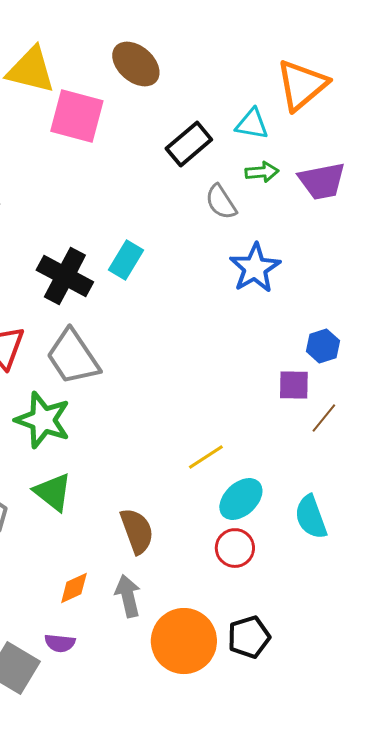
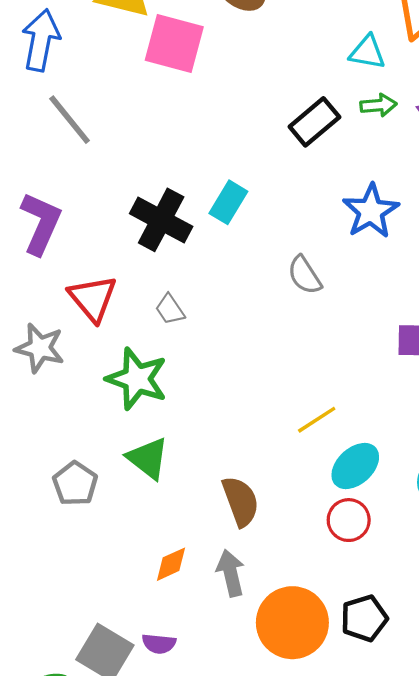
black rectangle: (189, 144) -> (314, 122), moved
gray semicircle: (221, 202) -> (305, 275), moved
gray trapezoid: (73, 357) -> (170, 309), size x0.5
purple semicircle: (60, 643) -> (159, 644), moved

